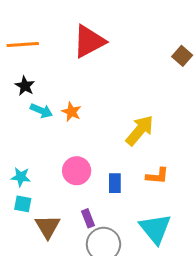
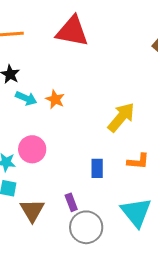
red triangle: (89, 41) -> (72, 31), turned 39
pink circle: (77, 171) -> (32, 149), moved

